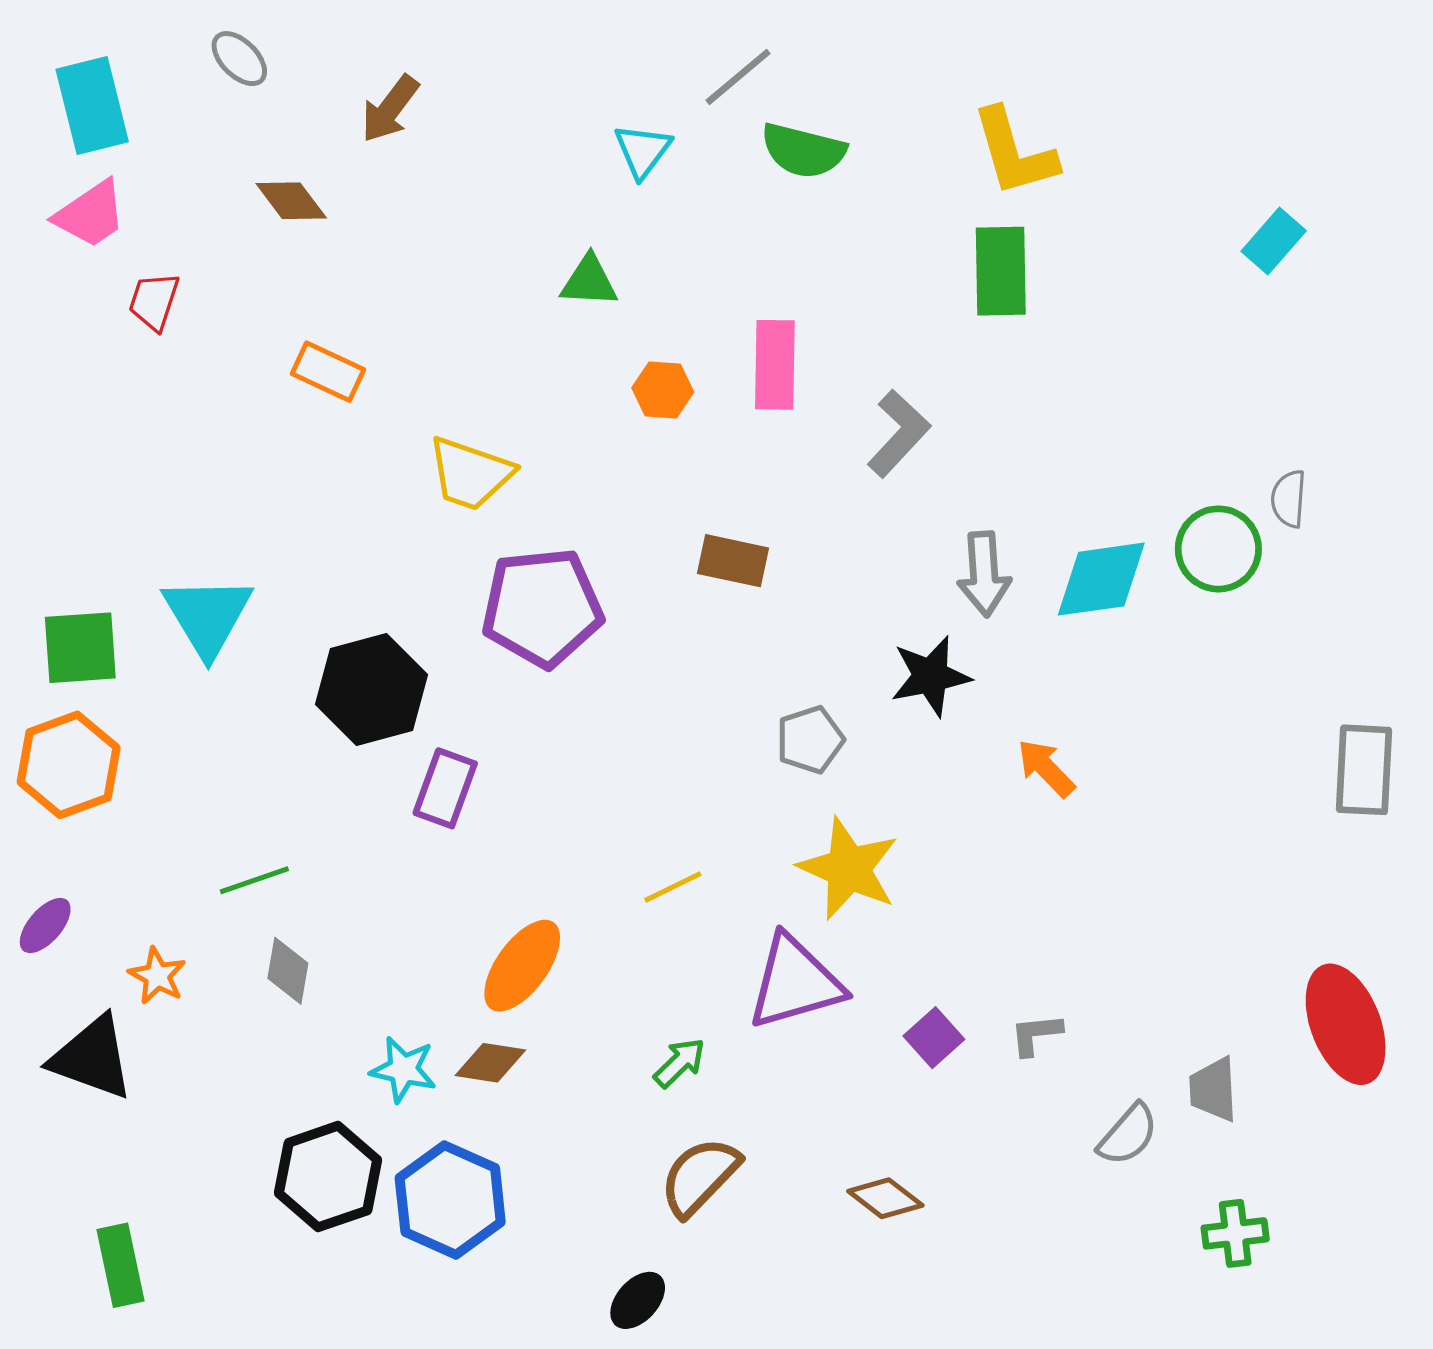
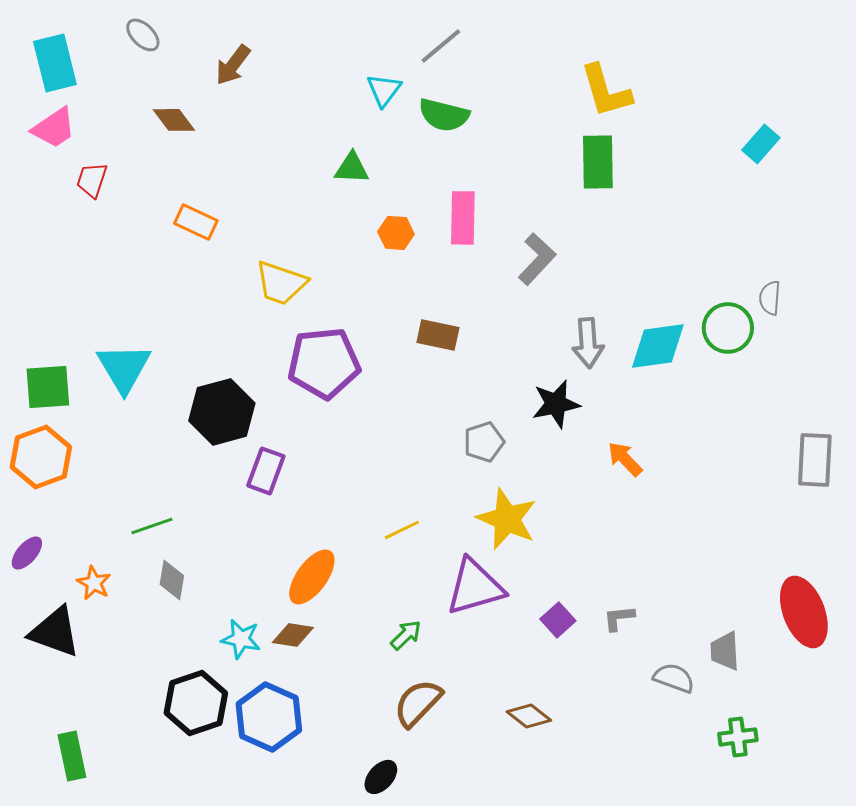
green semicircle: (803, 151) -> (444, 115), moved
gray semicircle: (1128, 1135) -> (674, 678), turned -111

